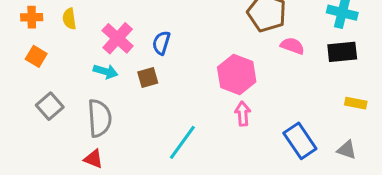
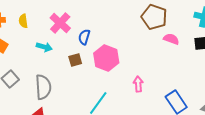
pink cross: (118, 38) -> (60, 23), moved
cyan arrow: (106, 71) -> (44, 47), moved
pink hexagon: (237, 74) -> (106, 58), moved

